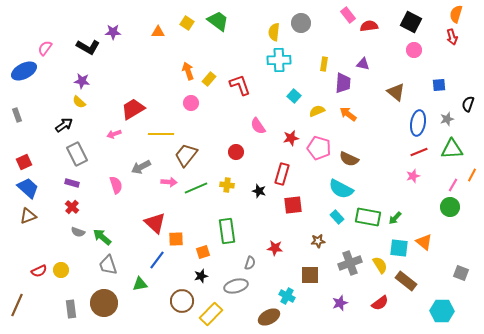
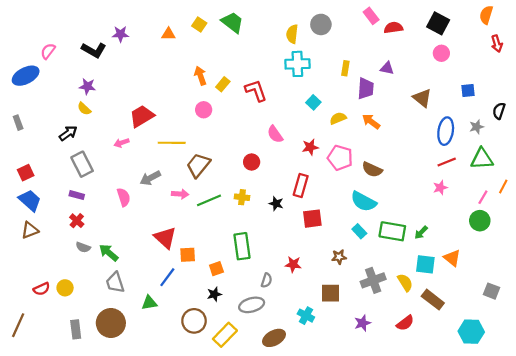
red arrow: (452, 37) -> (497, 44), moved
brown ellipse: (269, 317) -> (274, 338), moved

